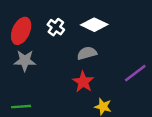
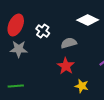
white diamond: (94, 25) -> (88, 20), moved
white cross: (56, 27) -> (43, 31), moved

